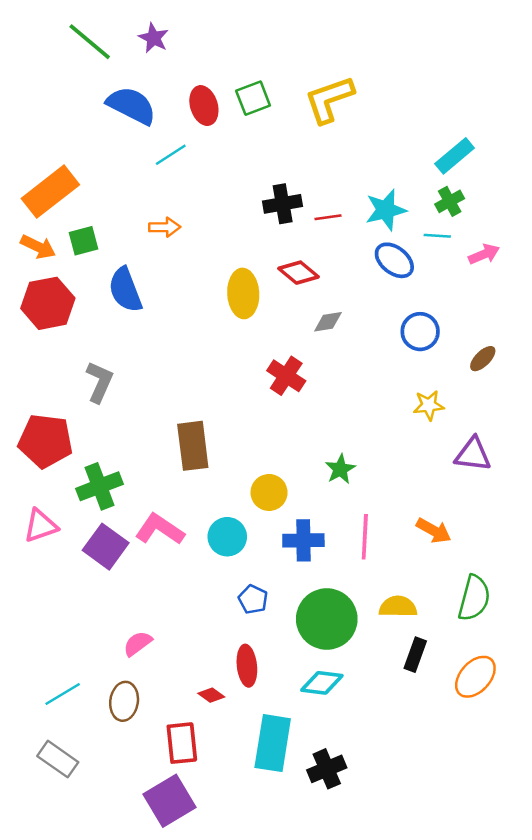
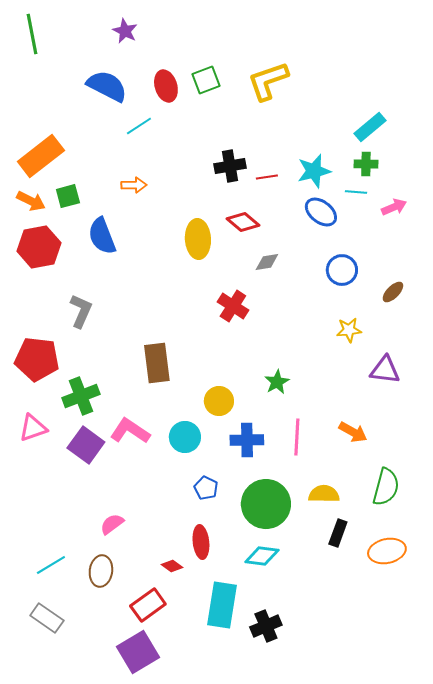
green line: (90, 42) -> (32, 34), moved, turned 39
green cross: (450, 201) -> (366, 164), turned 30
orange ellipse: (475, 677) -> (387, 551), turned 36
red rectangle: (182, 743) -> (148, 605), turned 60

